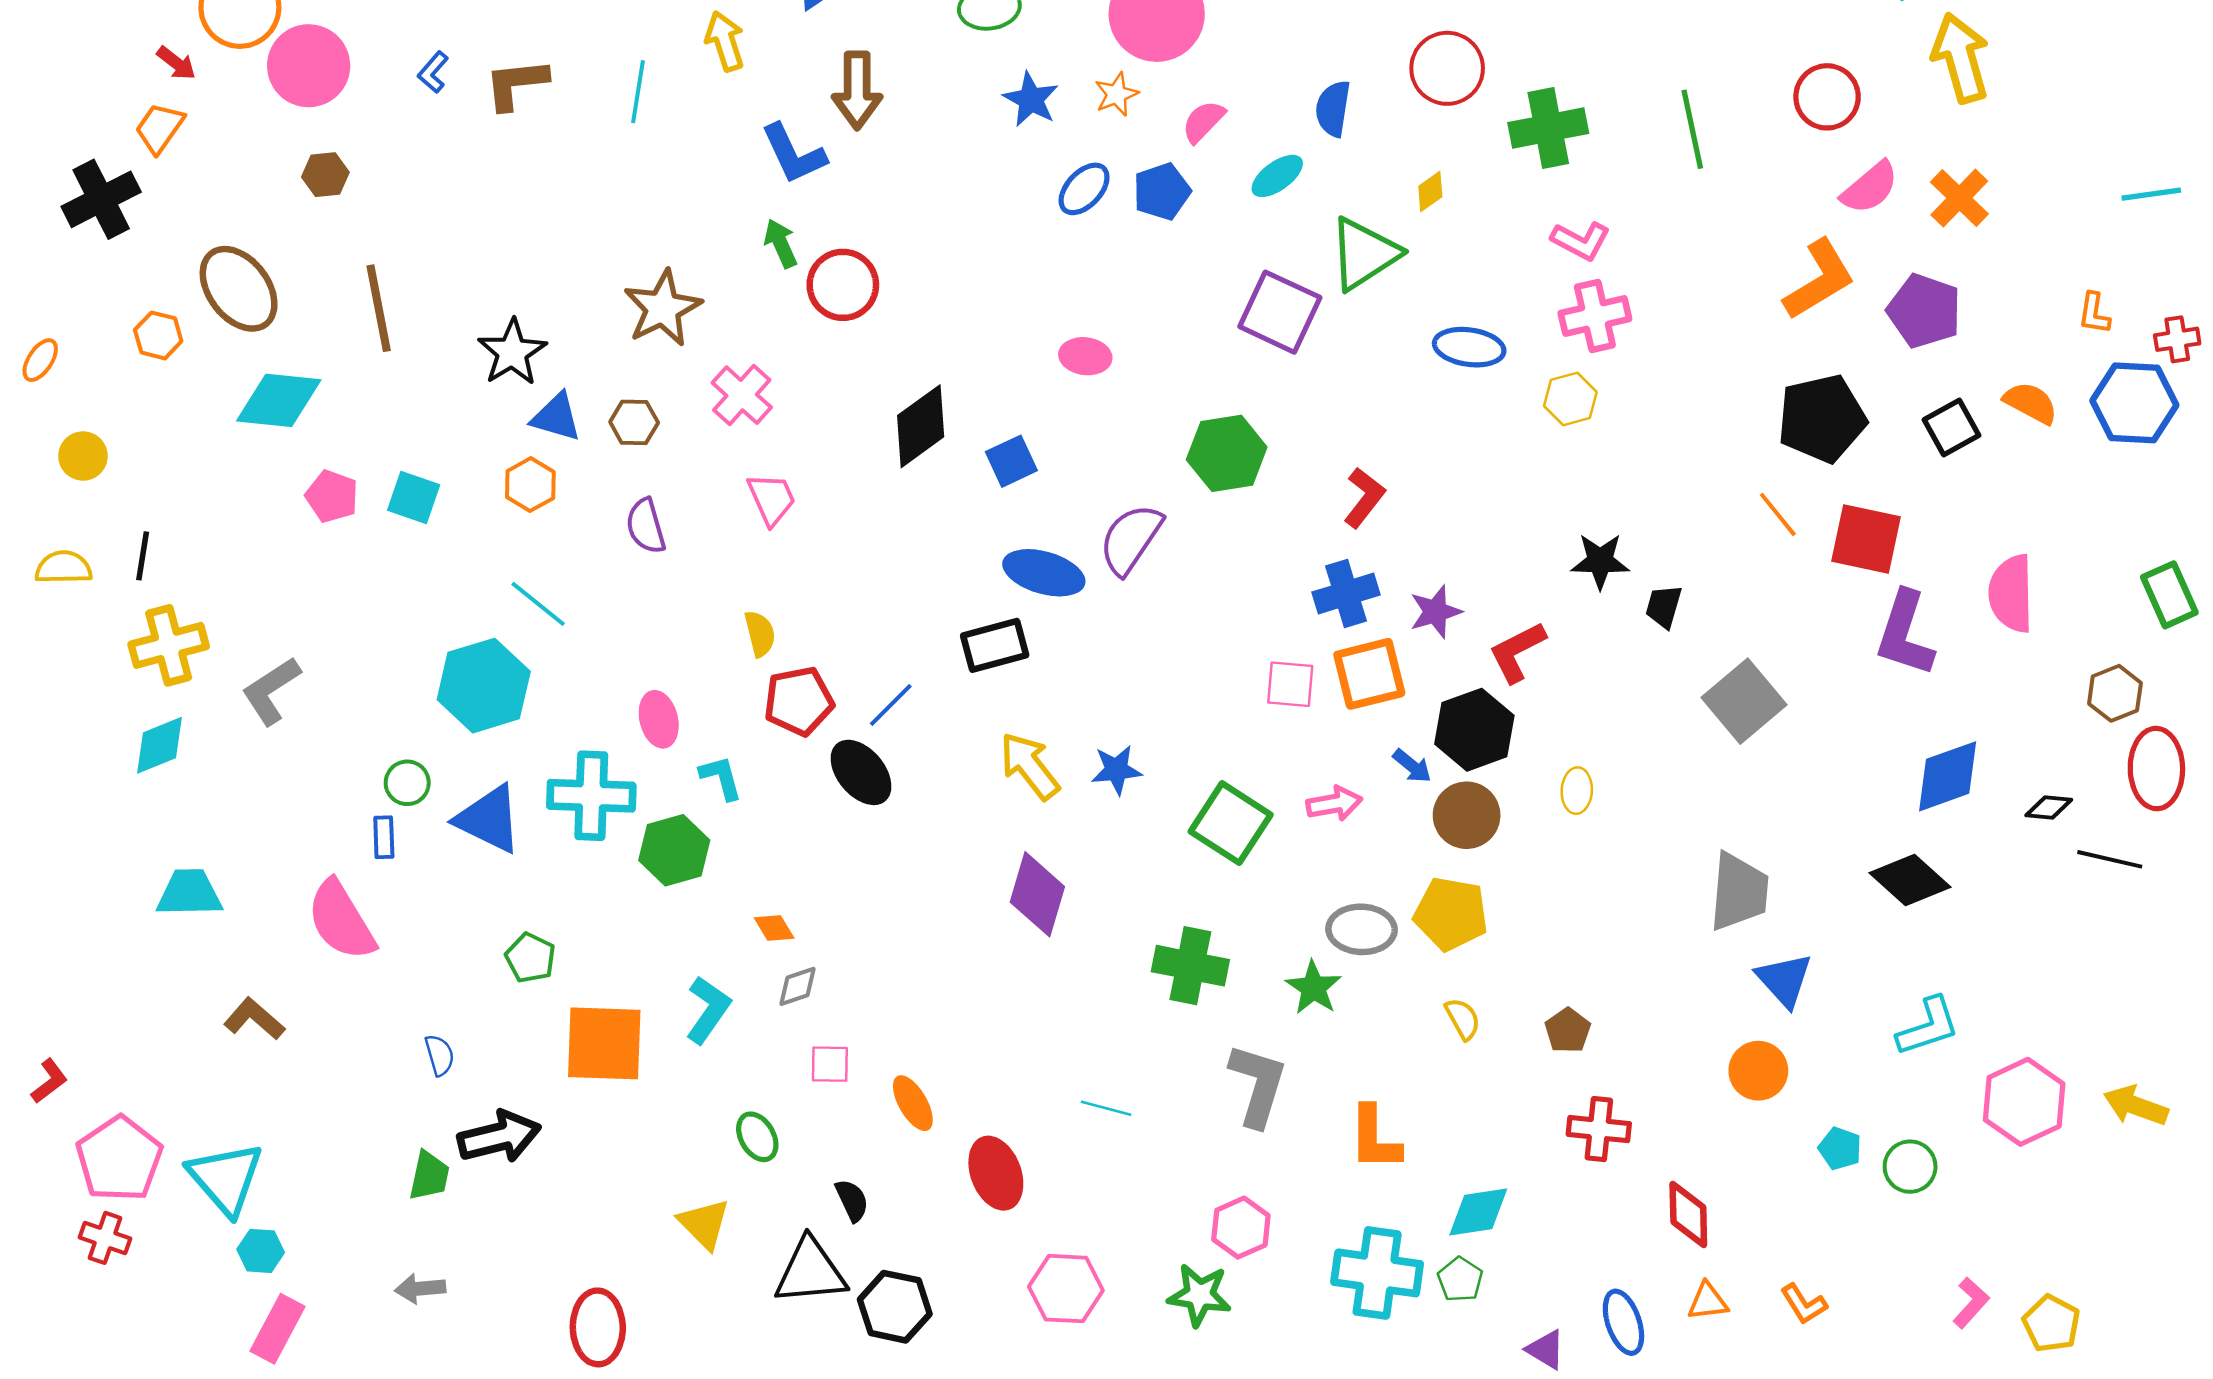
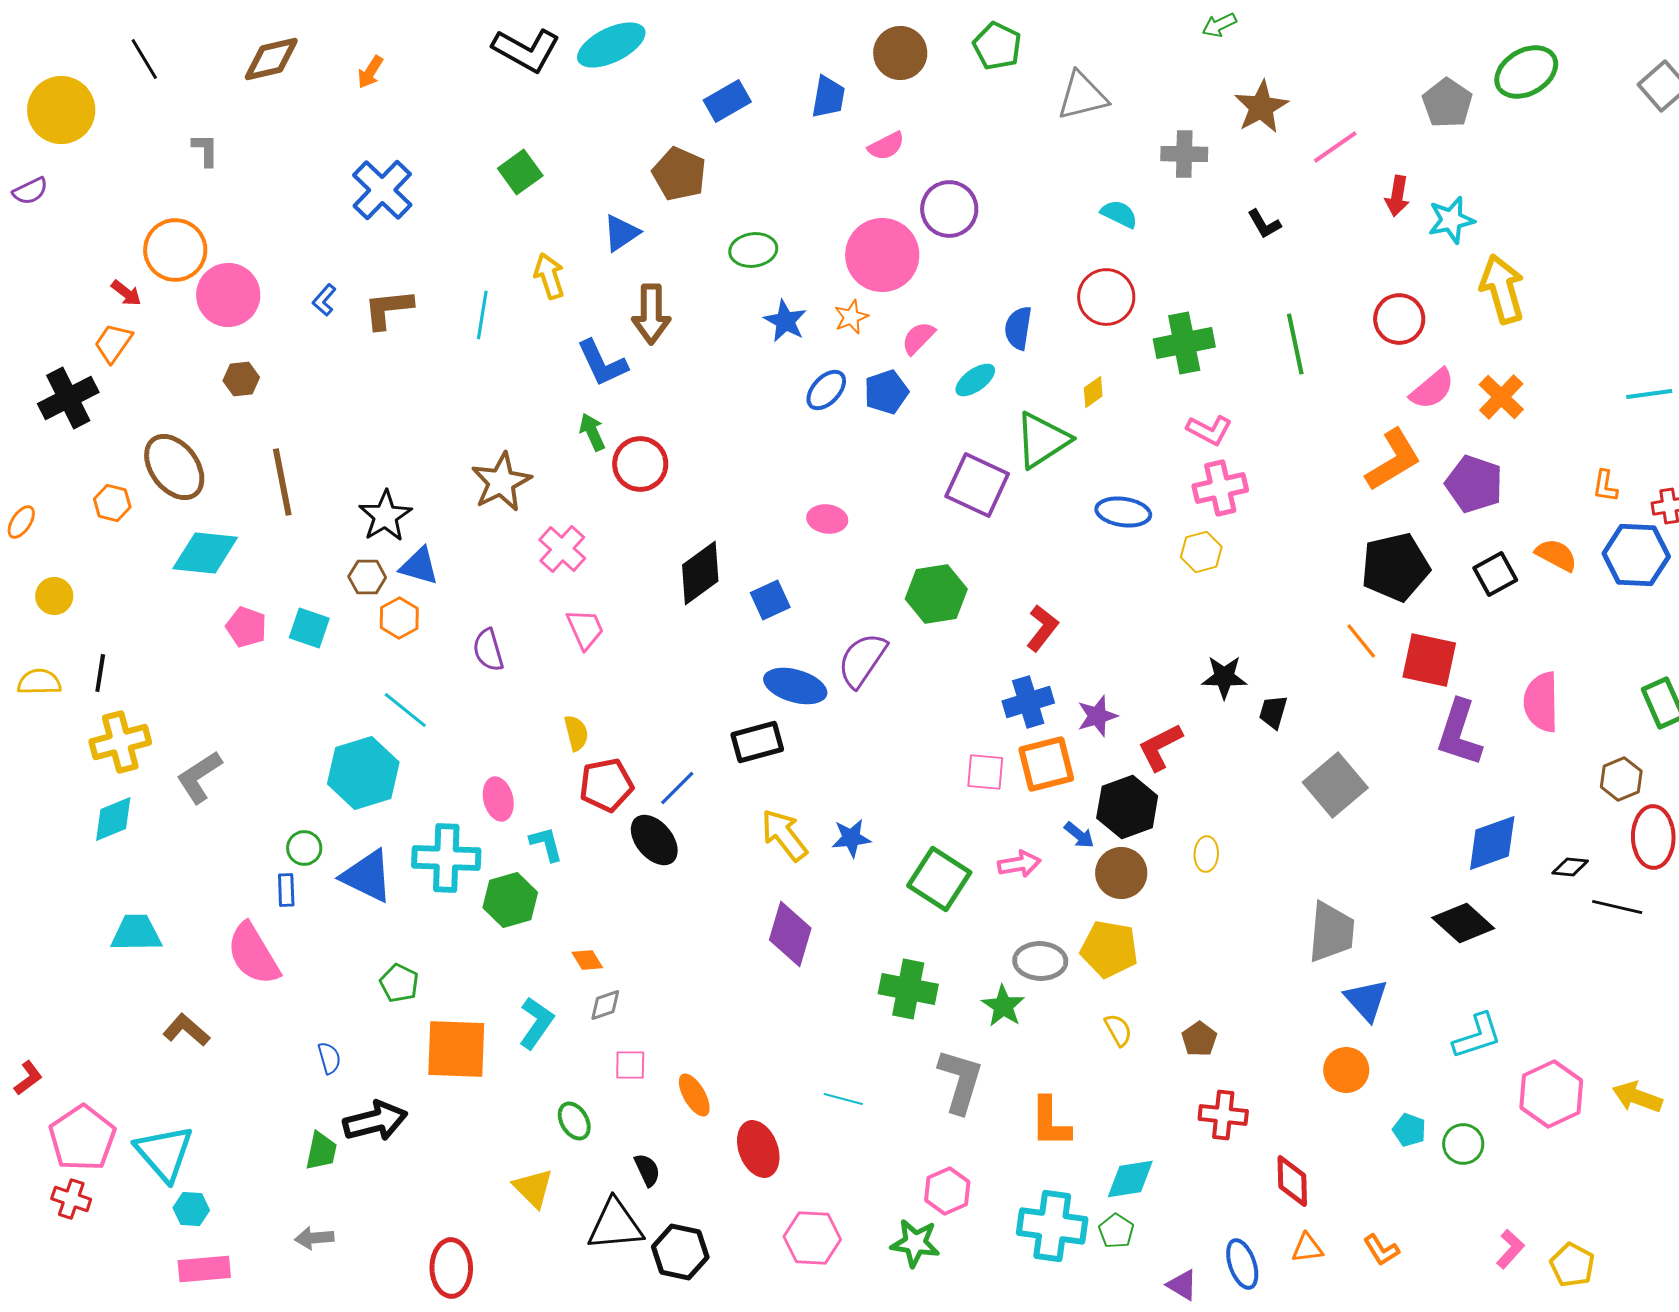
brown hexagon: (634, 422) -> (367, 577), moved
pink rectangle: (277, 1329) -> (204, 1269), turned 57

